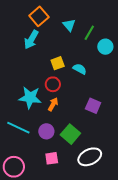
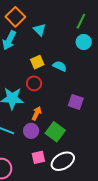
cyan triangle: (69, 25) -> (39, 30), moved
green line: (89, 33) -> (81, 21), moved
orange arrow: (53, 104) -> (37, 113), moved
white ellipse: (90, 157) -> (63, 161), moved

